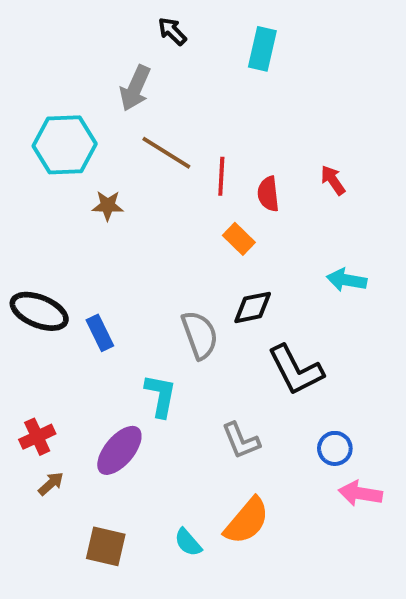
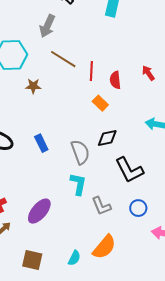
blue rectangle: (100, 333) -> (41, 143), moved
cyan L-shape: (161, 396) -> (78, 184), moved
blue circle: (335, 448) -> (138, 208), moved
cyan semicircle: (188, 542) -> (74, 258), turned -112

